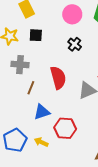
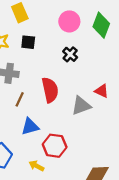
yellow arrow: (41, 142) -> (36, 166), moved

